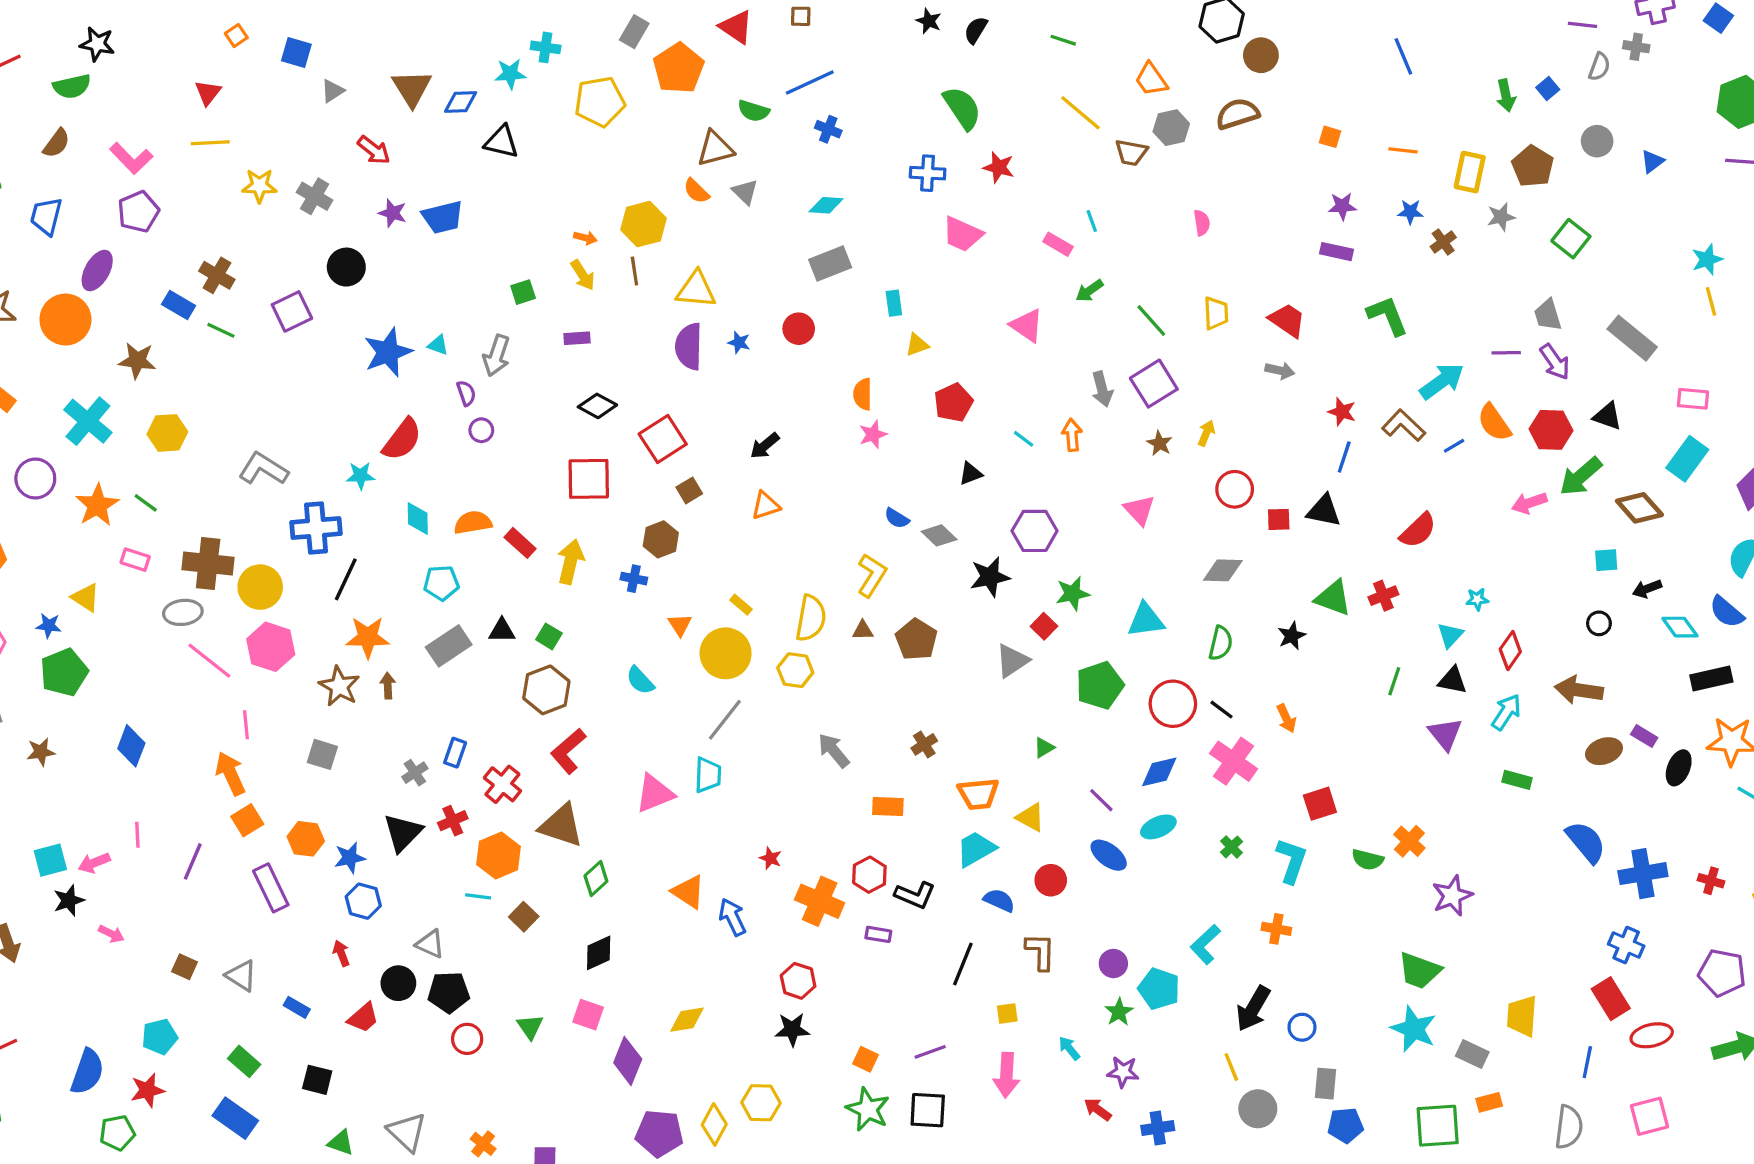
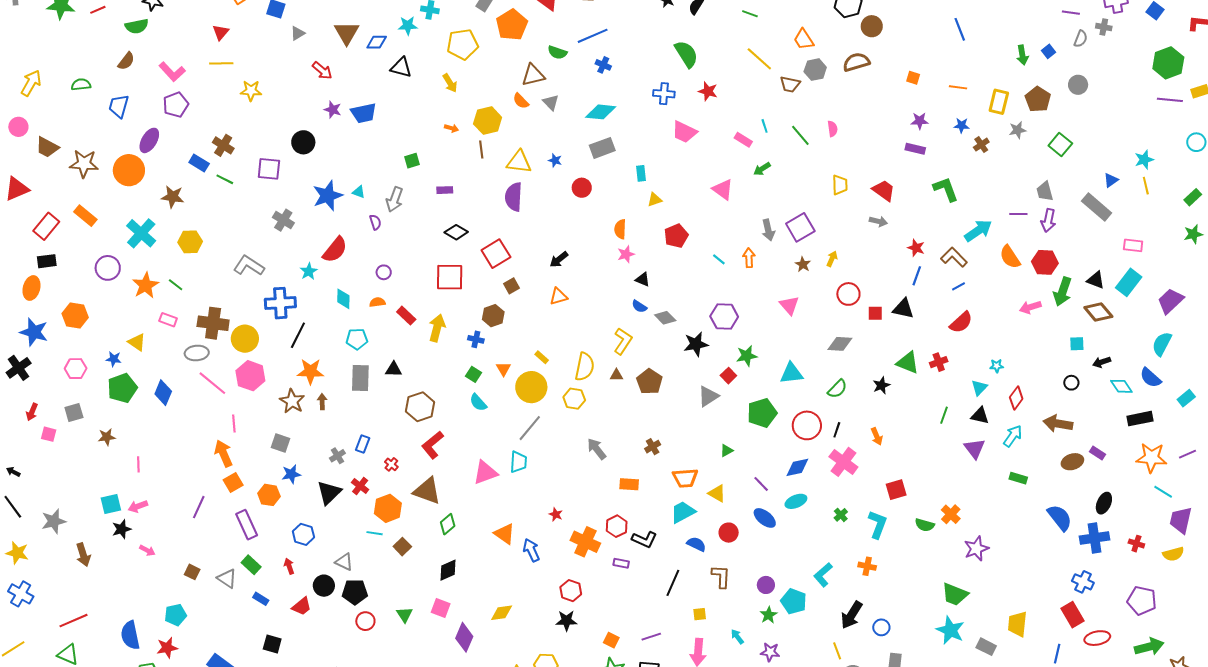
blue triangle: (1652, 161) -> (1111, 180), moved
gray cross: (315, 196) -> (283, 220), moved
cyan diamond: (826, 205) -> (601, 112), size x1.4
yellow arrow: (583, 275) -> (450, 83), moved
purple square: (292, 311) -> (269, 169), turned 30
green line: (1151, 321) -> (800, 135), moved
blue star: (739, 342) -> (555, 160), moved
purple arrow: (1555, 362) -> (1048, 220), turned 45
black triangle: (1607, 416) -> (1096, 280), moved
purple circle: (481, 430) -> (384, 272), moved
blue line: (1454, 446) -> (959, 286), moved
black triangle: (971, 474) -> (643, 279), moved, turned 42
cyan star: (361, 476) -> (309, 271), turned -30
green arrow: (1581, 476) -> (1063, 292), turned -32
orange semicircle: (473, 523) -> (377, 302), size x0.7
green square: (549, 636) -> (473, 374), moved
green semicircle: (1221, 643) -> (837, 389), turned 30
gray rectangle: (449, 646) -> (360, 378), turned -56
black line: (1221, 710) -> (837, 430), turned 70
blue diamond: (131, 746) -> (163, 393), moved
black ellipse: (1679, 768) -> (1104, 503), moved
red cross: (502, 784) -> (391, 464), size x0.6
red cross: (453, 821) -> (360, 486), turned -30
pink line: (137, 835) -> (138, 464), moved
blue star: (350, 858) -> (291, 474), moved
green rectangle: (244, 1061) -> (251, 565), moved
blue semicircle: (87, 1072) -> (130, 635), turned 148

